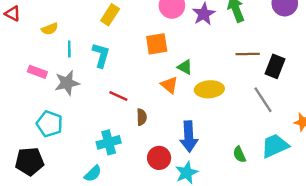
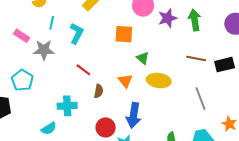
black rectangle: (275, 66) -> (225, 65), moved, turned 42
orange triangle: (169, 85) -> (125, 81), moved

